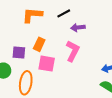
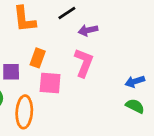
orange L-shape: (32, 15) -> (24, 19), turned -95

